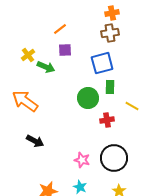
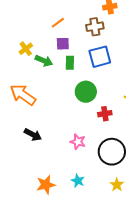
brown cross: (110, 33) -> (95, 27), moved
green rectangle: (110, 87) -> (70, 63), moved
pink star: (82, 160) -> (78, 142), moved

